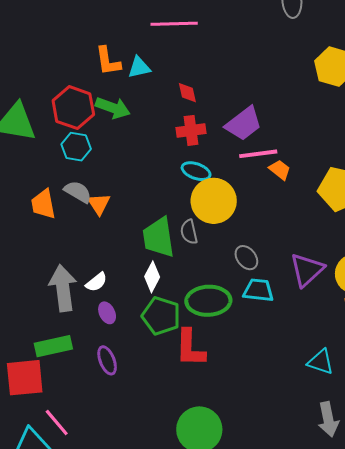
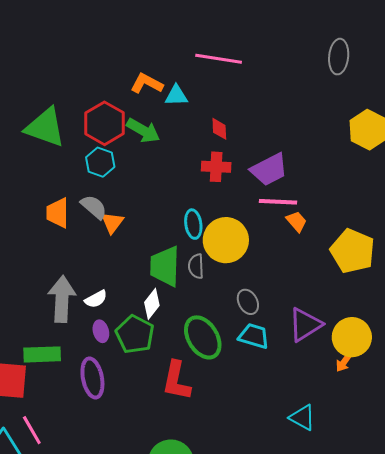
orange L-shape: (108, 61) -> (147, 84), turned 116
cyan ellipse: (196, 171) -> (193, 224), moved, turned 52
green ellipse: (208, 301) -> (203, 337), turned 51
green pentagon: (161, 316) -> (135, 334), moved
purple ellipse: (107, 360) -> (92, 378), size x1.4

